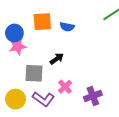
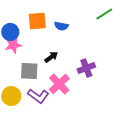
pink cross: (65, 87) -> (59, 84), size x1.5
purple cross: (93, 96) -> (86, 68), moved

